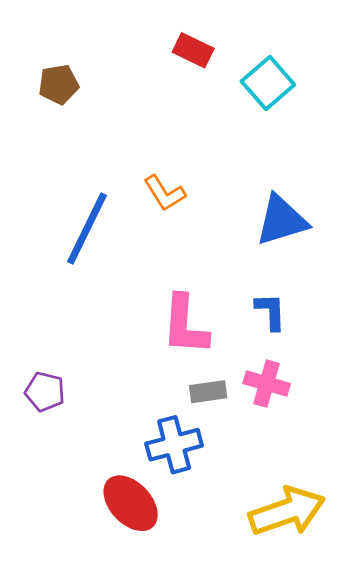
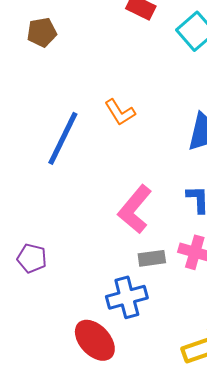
pink L-shape: (185, 325) -> (135, 209), turned 36

